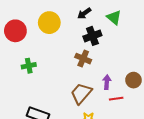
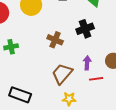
black cross: (92, 36) -> (85, 29), moved
brown cross: (83, 59) -> (55, 40), moved

